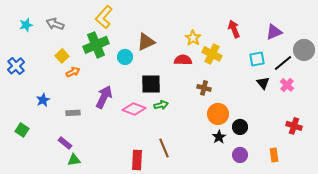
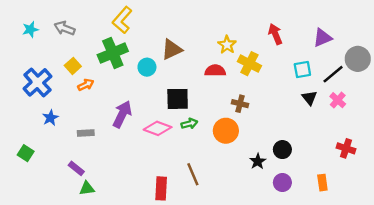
blue cross: (16, 66) -> (37, 82), moved, size x1.4
orange circle: (218, 114) -> (226, 131), moved

